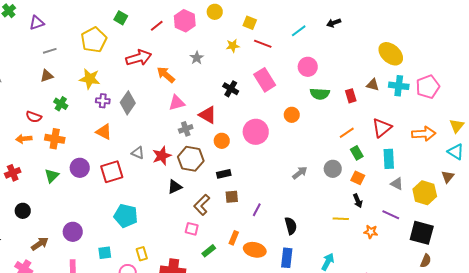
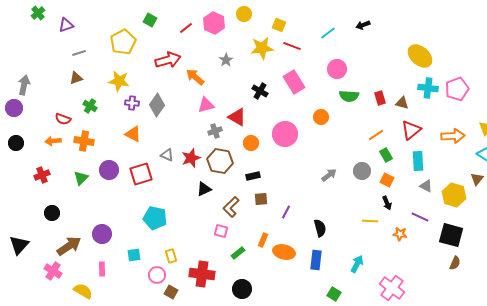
yellow star: (233, 46) -> (262, 48), size x1.6
brown triangle: (373, 85) -> (402, 103), moved
brown arrow: (40, 244) -> (69, 246), size x1.4

